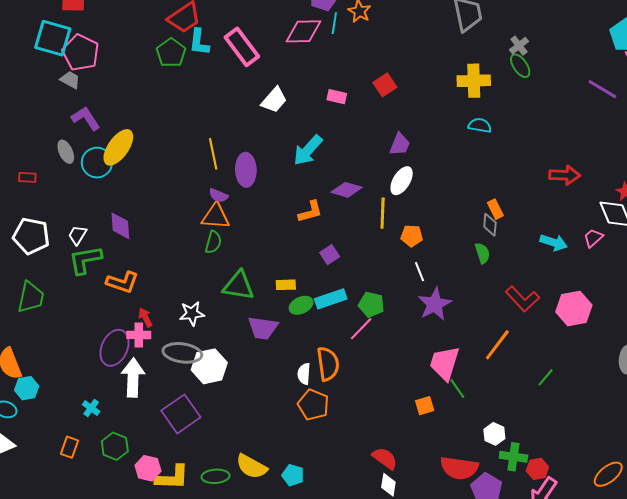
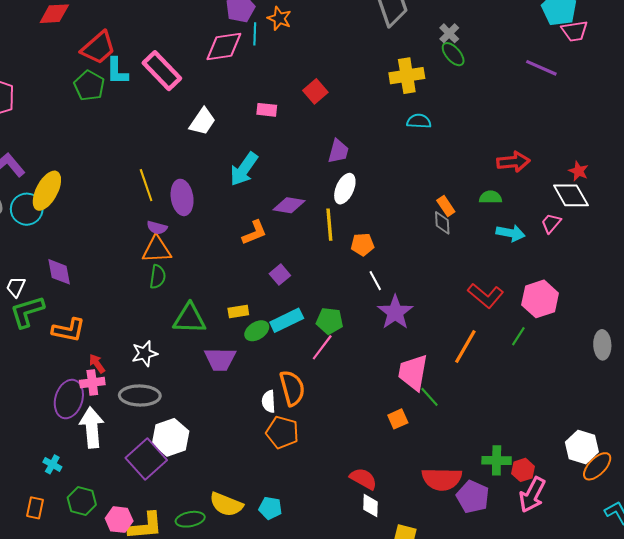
green semicircle: (482, 253) -> (490, 197), moved, turned -65
white hexagon: (209, 366) -> (171, 437), moved
green line: (546, 377) -> (518, 336), moved
white hexagon: (494, 434) -> (582, 447), moved, size x1.4

